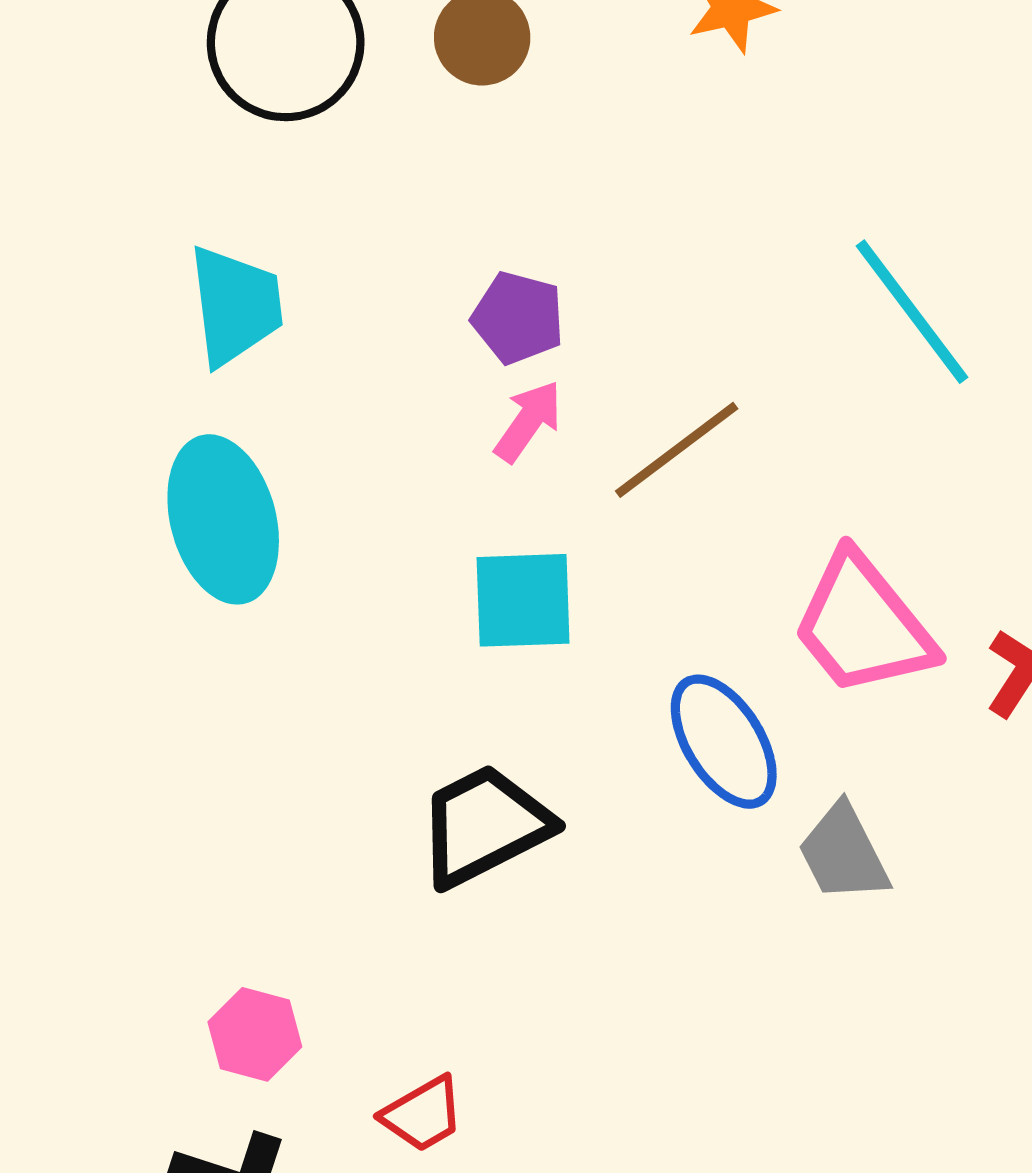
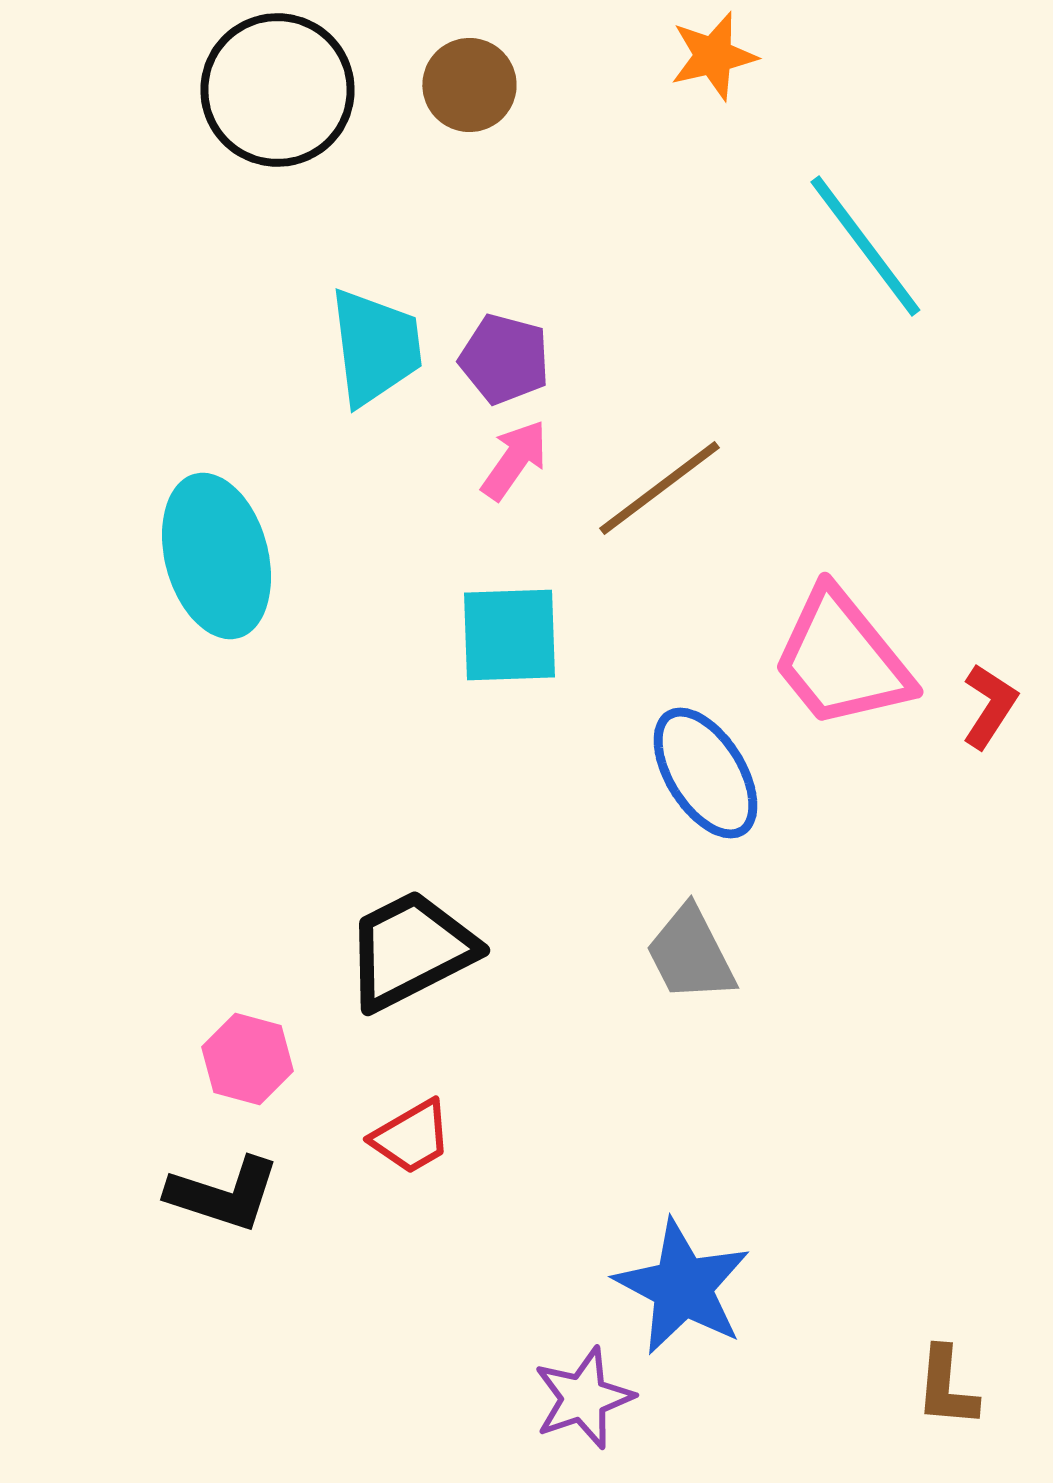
cyan trapezoid: (235, 306) -> (375, 347), moved
cyan line: (912, 312) -> (865, 246), moved
black trapezoid: (484, 826) -> (410, 950), moved
gray trapezoid: (843, 853) -> (690, 954), moved

